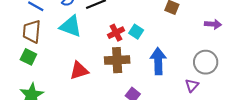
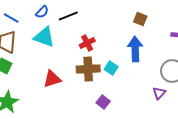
cyan square: (136, 32) -> (111, 68), moved
blue arrow: (158, 61) -> (135, 49), moved

